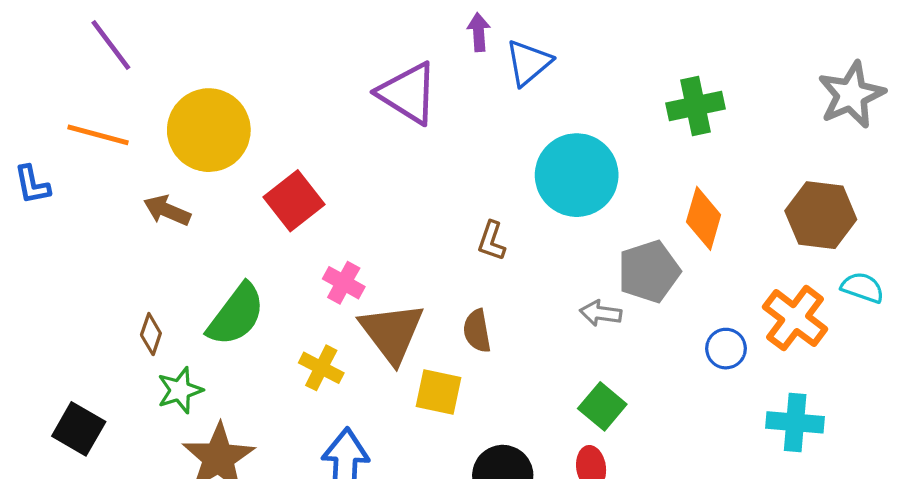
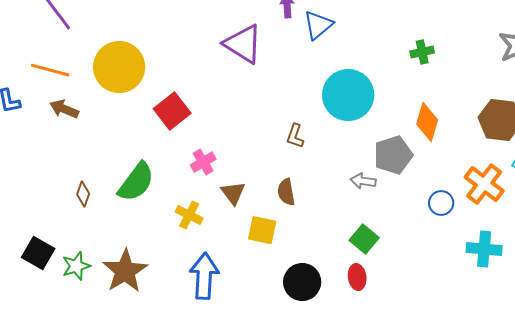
green cross: (695, 106) -> (422, 52), size x0.7
brown arrow: (167, 210) -> (64, 109), moved
pink cross: (344, 283) -> (203, 162), turned 30
brown triangle: (392, 332) -> (233, 193), size x0.6
green star: (180, 390) -> (76, 266), moved

